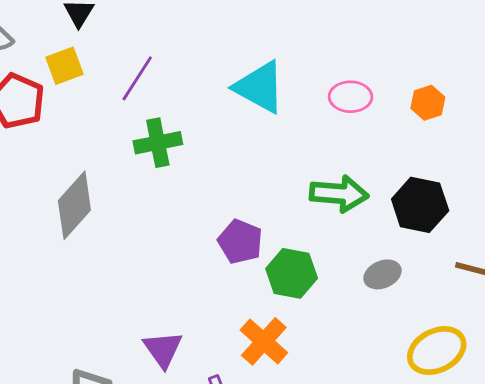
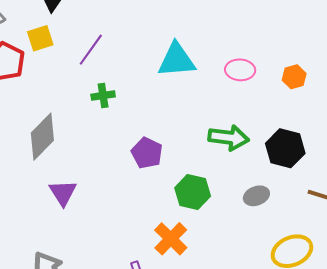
cyan triangle: (260, 87) -> (177, 60), turned -36
green cross: (158, 143) -> (103, 96), size x0.7
purple pentagon: (240, 242) -> (147, 153), moved
purple triangle: (163, 349) -> (63, 193), moved

